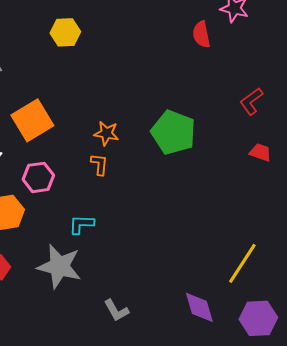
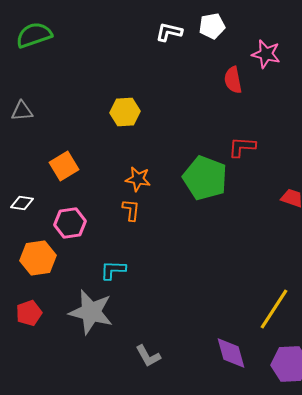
yellow hexagon: (65, 32) -> (125, 112), moved
red L-shape: (251, 101) -> (242, 147), moved, turned 40
orange square: (32, 120) -> (64, 166), size x0.7

